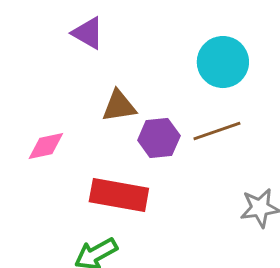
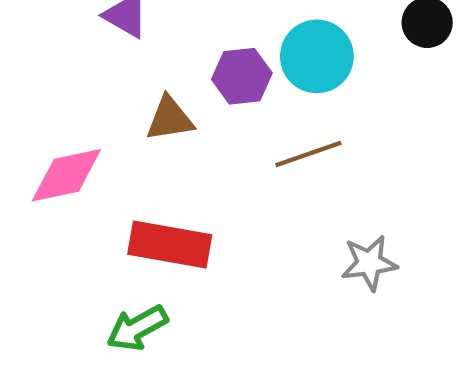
purple hexagon: (159, 138) -> (242, 76), moved
pink diamond: (46, 146) -> (66, 175), size x1.4

